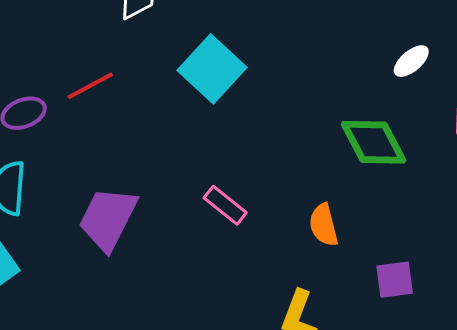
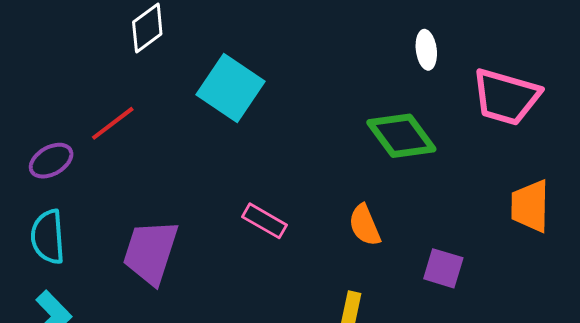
white ellipse: (411, 61) -> (426, 50), turned -48
purple square: (395, 280) -> (443, 268), turned 33

